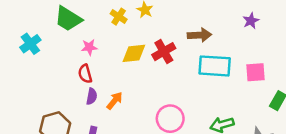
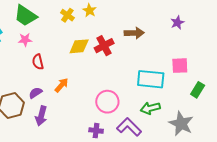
pink star: (89, 47) -> (25, 40), moved
cyan rectangle: (215, 66) -> (151, 79), moved
purple semicircle: (92, 96) -> (35, 93), moved, turned -136

